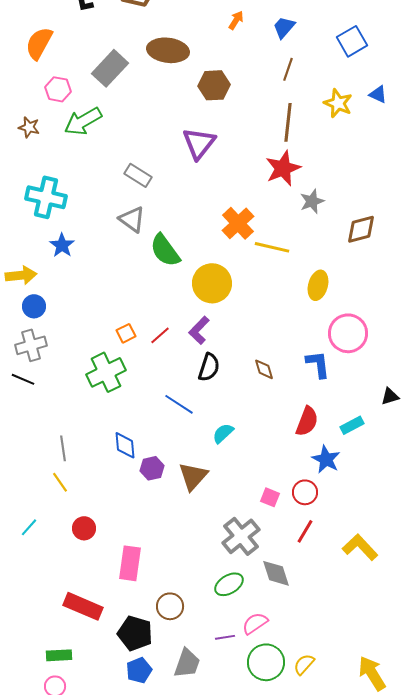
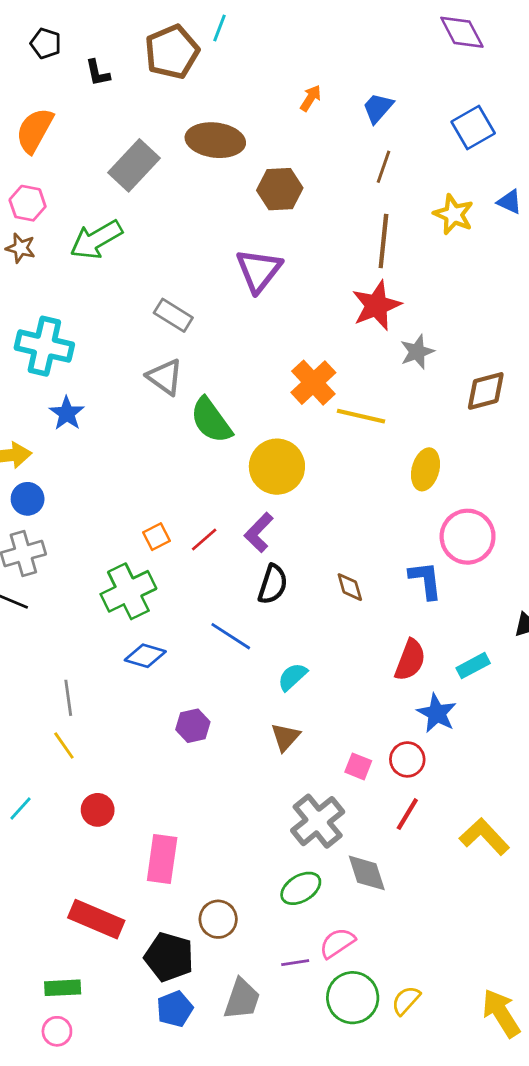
pink hexagon: (58, 89) -> (28, 203), moved
blue diamond: (125, 445) -> (145, 656), moved, turned -68
brown triangle: (193, 476) -> (285, 737), moved, size x0.7

